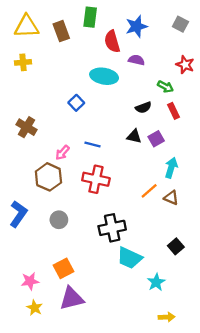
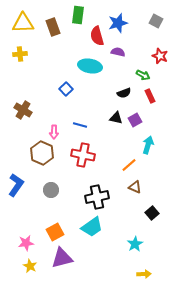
pink arrow: (62, 153) -> (54, 132), turned -40
brown triangle: (171, 198) -> (135, 187), moved
cyan trapezoid: (130, 258) -> (92, 227), moved, turned -60

